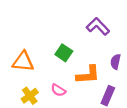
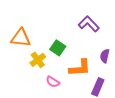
orange triangle: (23, 62) -> (21, 38), moved
yellow cross: (30, 96) -> (38, 60), moved

